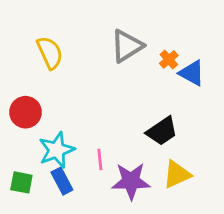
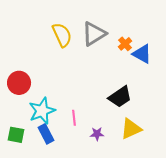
yellow semicircle: (50, 53) -> (62, 35), moved
purple star: (131, 181) -> (97, 134), size x0.5

